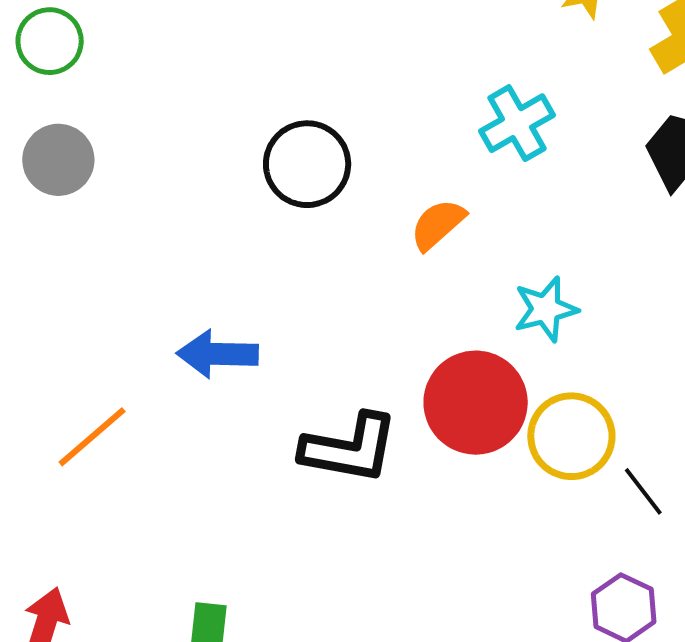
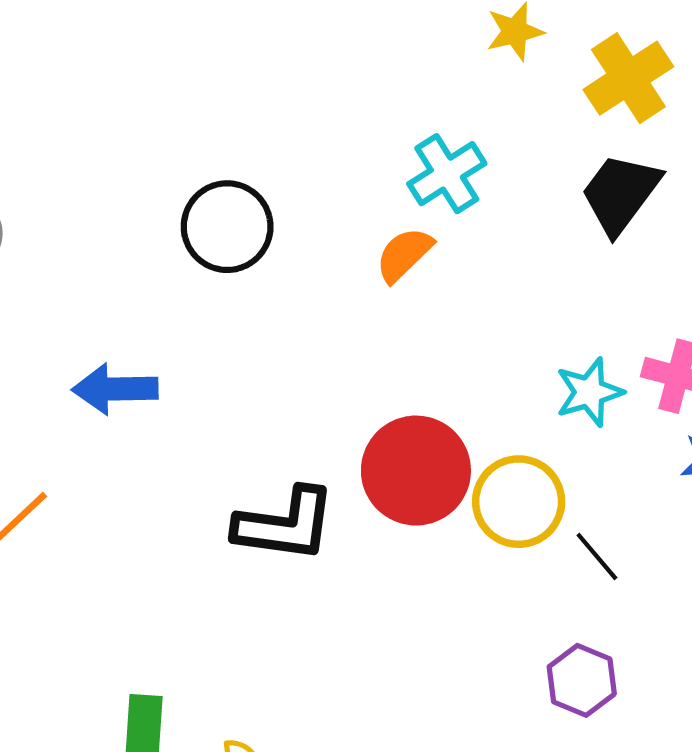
orange semicircle: (438, 224) -> (404, 255), moved
cyan star: (546, 309) -> (589, 392), moved
blue arrow: (217, 354) -> (115, 389), moved

